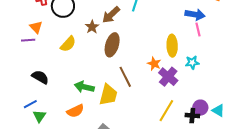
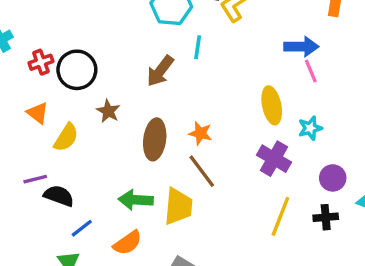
brown star: (92, 27) -> (108, 111), moved
purple line: (28, 40) -> (35, 179), moved
yellow semicircle: (68, 44) -> (66, 137), moved
brown ellipse: (112, 45) -> (155, 139), moved
orange star: (154, 64) -> (200, 133), moved
blue line: (30, 104) -> (82, 228), moved
purple circle: (200, 108) -> (333, 178), moved

